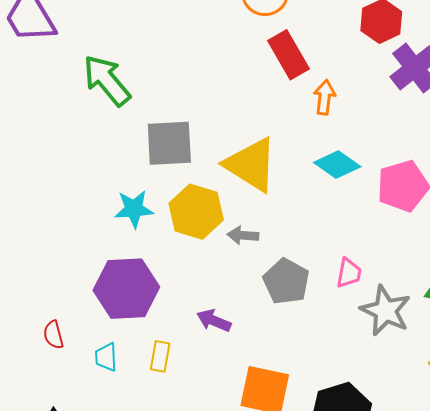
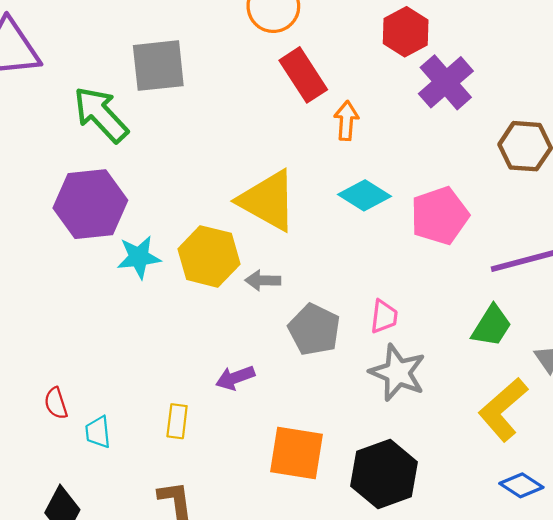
gray square: (169, 143) -> (158, 66), moved
purple hexagon: (126, 289) -> (90, 204), moved
gray star: (386, 311) -> (398, 373), moved
purple arrow: (214, 321) -> (235, 378), turned -40
cyan trapezoid: (106, 357) -> (98, 432), moved

